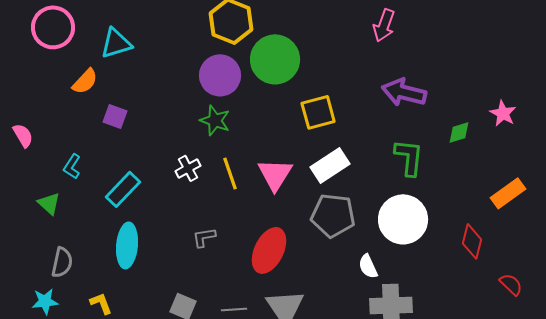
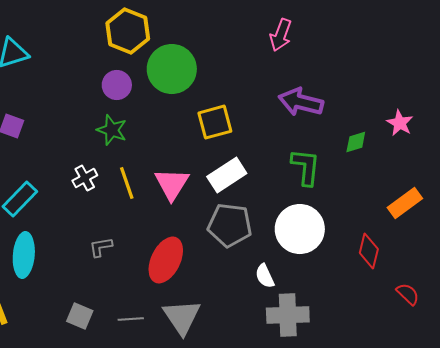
purple circle: (220, 75) -> (117, 85), size x0.7

